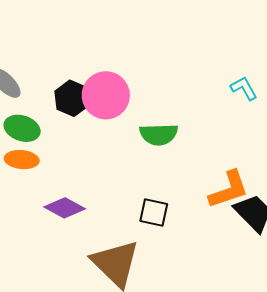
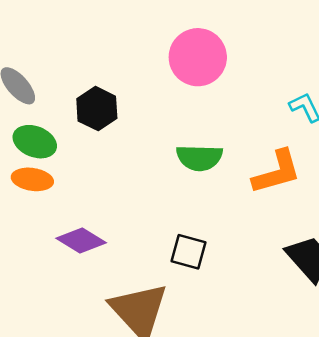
pink circle: (106, 95) -> (198, 57), moved
orange L-shape: (229, 190) -> (277, 172), moved

